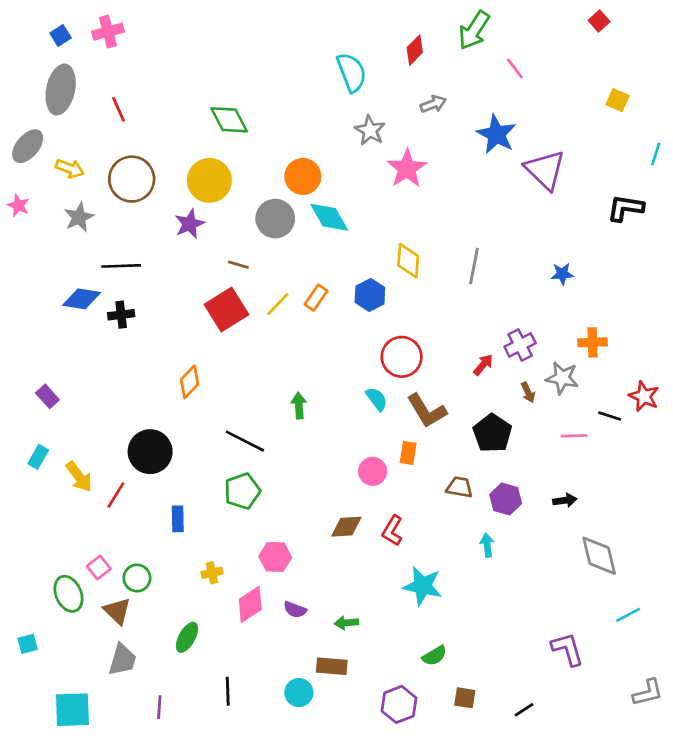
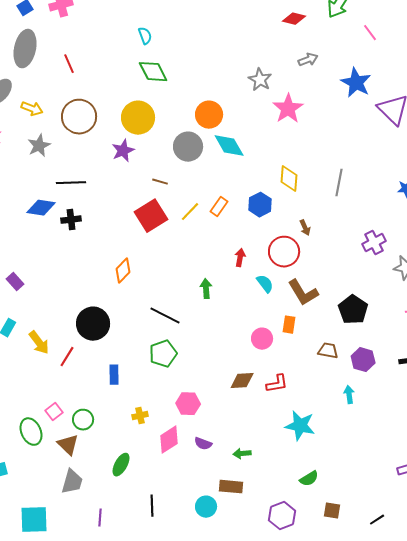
red diamond: (415, 50) -> (294, 19), turned 60
cyan semicircle: (352, 72) -> (145, 36), moved, size x0.6
red arrow: (483, 365) -> (240, 258), moved, turned -30
brown arrow: (528, 392) -> (305, 228), moved
red L-shape: (392, 531) -> (277, 384), turned -130

